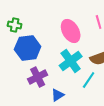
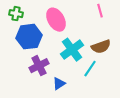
pink ellipse: (71, 31) -> (56, 20), moved

